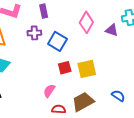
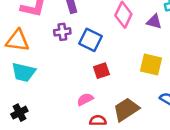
yellow square: (87, 69) -> (151, 65), moved, turned 30
pink semicircle: (49, 91) -> (85, 99), turned 32

